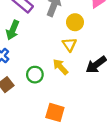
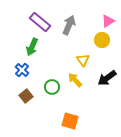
yellow circle: (75, 22) -> (102, 40), moved

